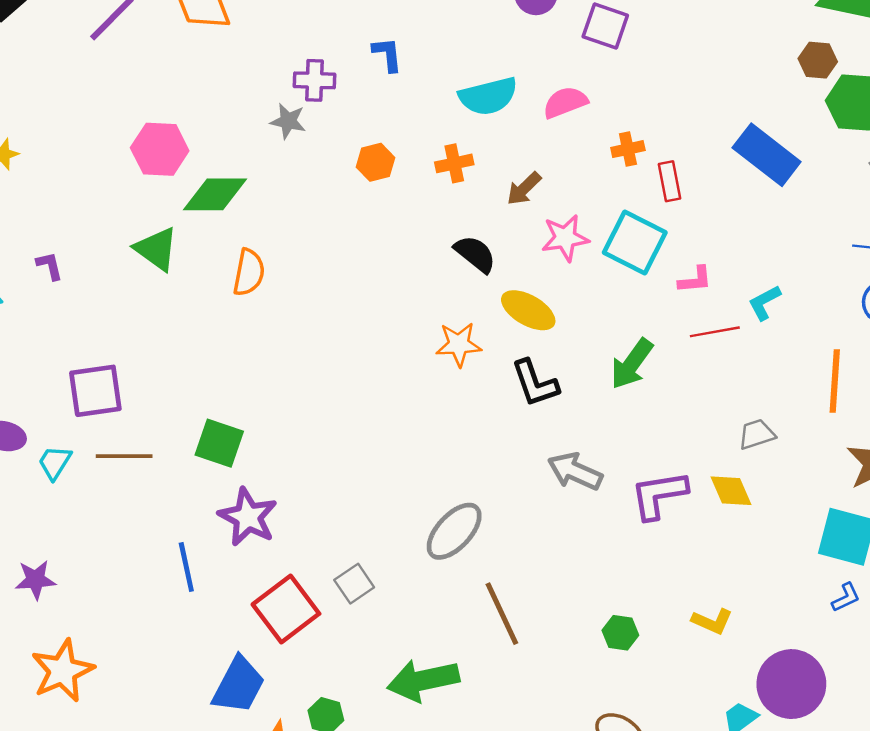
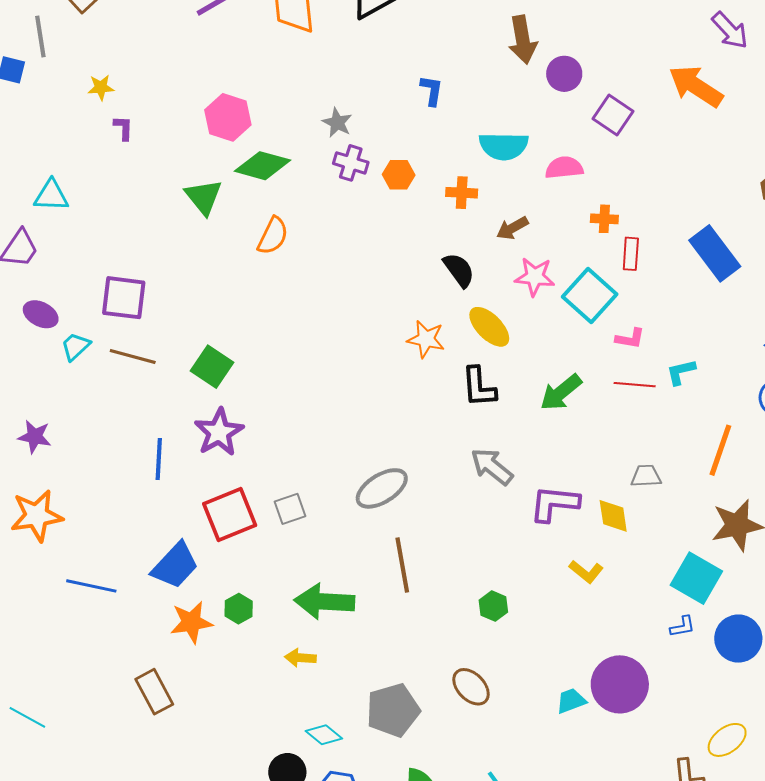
purple cross: (314, 80) -> (351, 163), moved
purple L-shape: (50, 266) -> (123, 128), moved
yellow L-shape: (712, 621) -> (586, 572), moved

